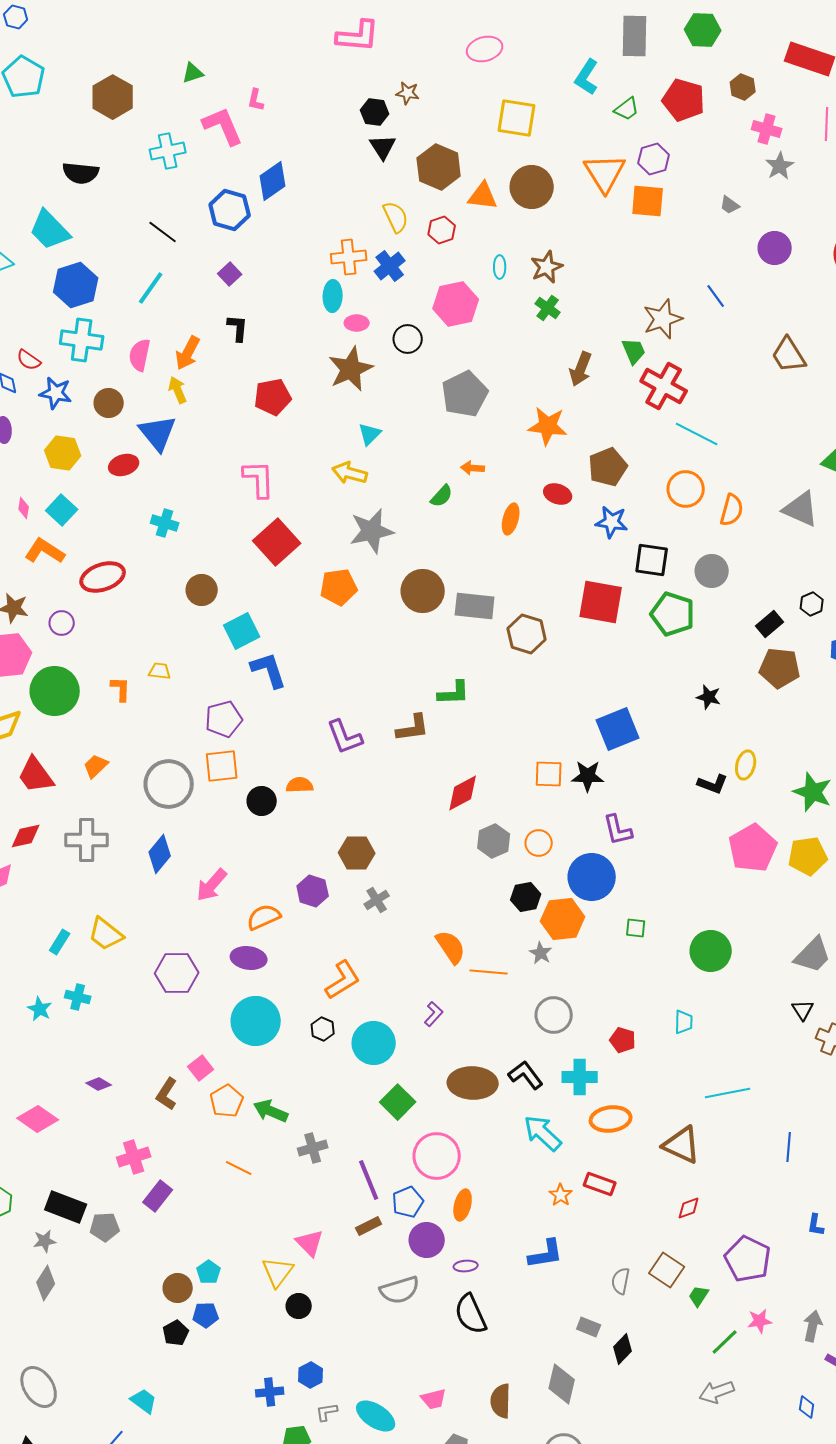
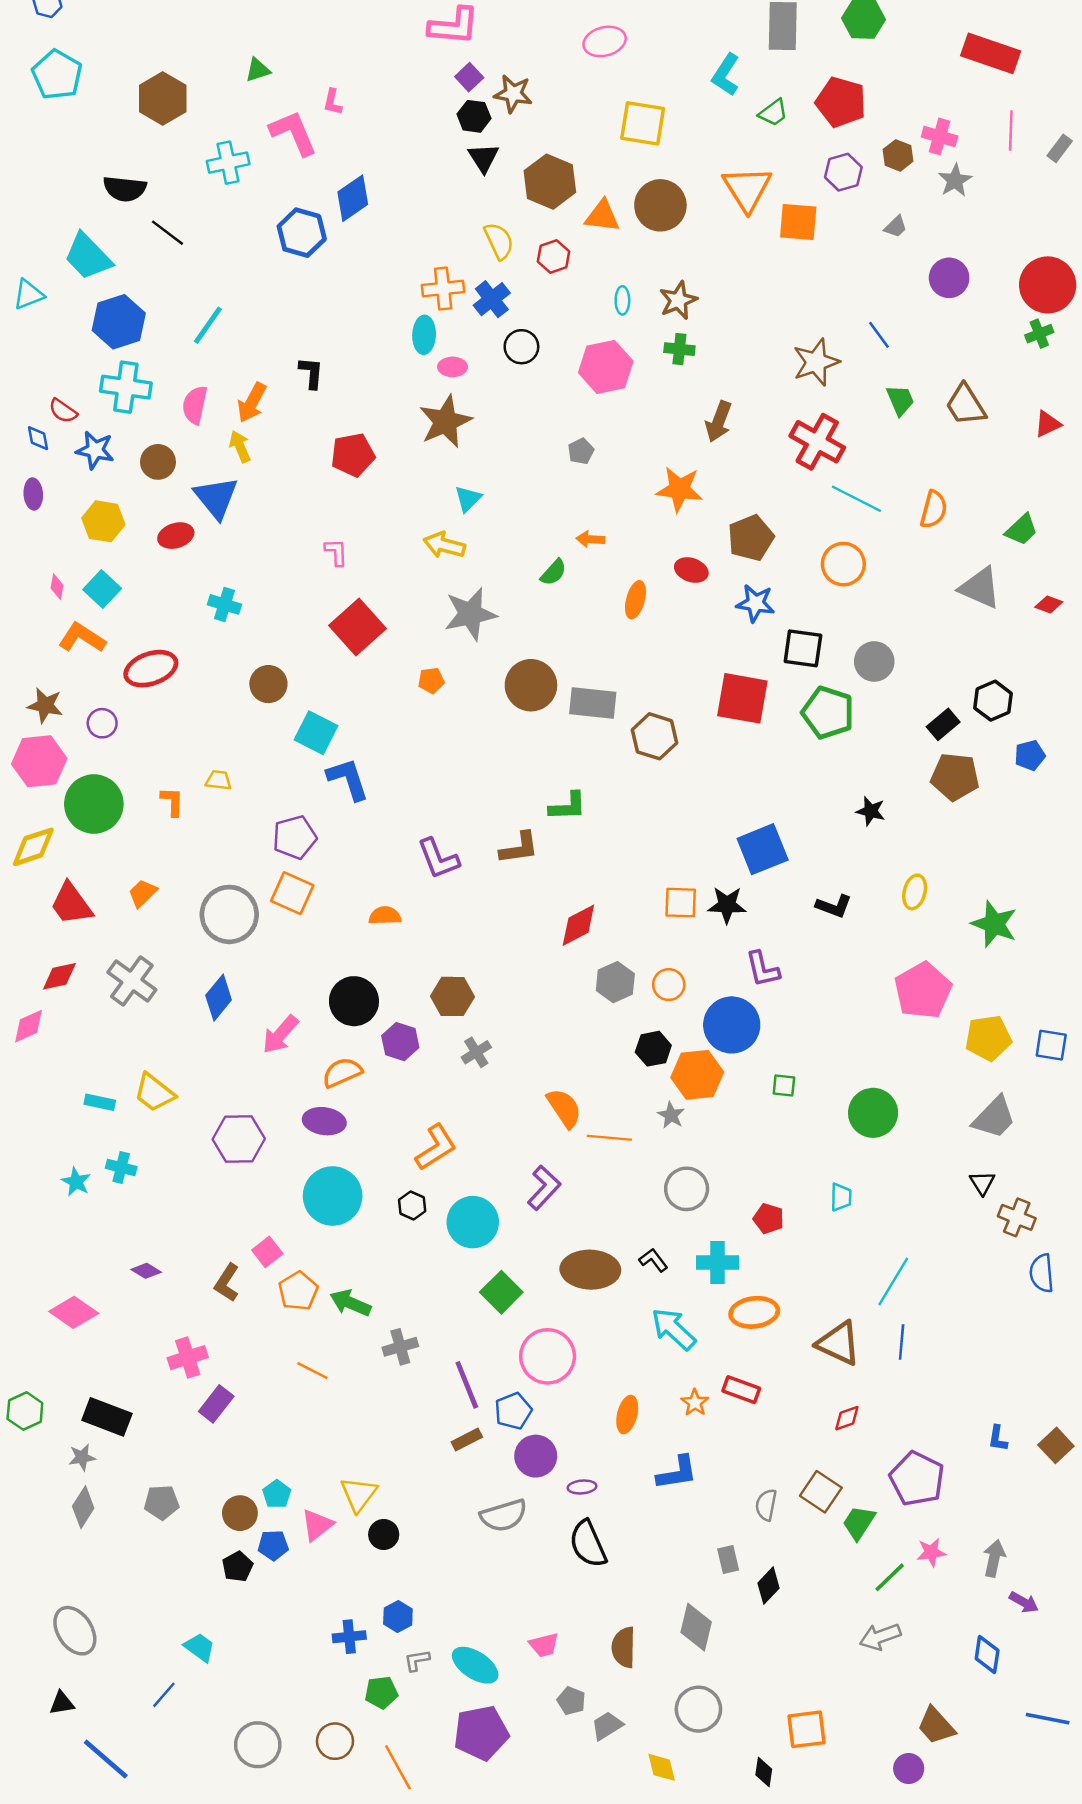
brown hexagon: (743, 87) -> (898, 155), moved
brown star: (408, 93) -> (513, 94), size x1.4
purple hexagon: (654, 159) -> (843, 172), moved
gray trapezoid: (730, 205) -> (896, 227), turned -80
black line: (163, 232) -> (167, 233), moved
purple square: (230, 274) -> (469, 77), moved
pink hexagon: (456, 304) -> (606, 367), moved
green cross: (548, 308) -> (679, 349), turned -30
black circle: (408, 339) -> (521, 347), moved
green trapezoid: (634, 351) -> (900, 400), moved
gray pentagon: (465, 394) -> (581, 451), size x0.5
pink L-shape: (259, 479) -> (336, 552), size x0.6
orange semicircle: (732, 510) -> (934, 509), moved
orange pentagon: (339, 587) -> (431, 680), size x0.6
black hexagon: (812, 604) -> (993, 701), size x1.4
cyan square: (242, 631) -> (316, 733), turned -36
orange square: (222, 766) -> (292, 893), turned 30
black L-shape: (713, 784) -> (834, 906), moved
black circle: (262, 801) -> (354, 1001), moved, size x1.4
gray cross: (87, 840) -> (132, 981), turned 36
yellow pentagon: (808, 856) -> (988, 1038), moved
cyan rectangle: (60, 942) -> (100, 1102), turned 70
purple L-shape: (434, 1014) -> (544, 1188), size x1.5
black L-shape: (526, 1075) -> (653, 1260), size x0.7
cyan line: (728, 1093) -> (893, 1282), turned -48
blue line: (789, 1147) -> (902, 1342), moved
orange ellipse: (463, 1205) -> (627, 1415), moved
gray pentagon: (105, 1227) -> (162, 1502), moved
pink triangle: (310, 1243) -> (317, 1525), moved, turned 36
green trapezoid: (699, 1296) -> (859, 1523), size x1.4
gray rectangle: (589, 1327) -> (728, 1559), turned 55
blue diamond: (807, 1407) -> (987, 1654), size x1.4

